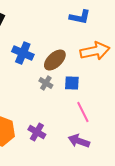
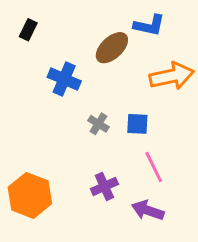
brown ellipse: (55, 60) -> (112, 48), moved
purple cross: (37, 132) -> (104, 186), moved, turned 36

